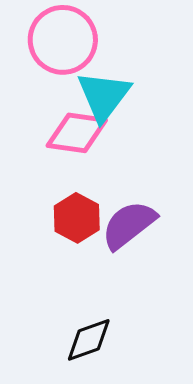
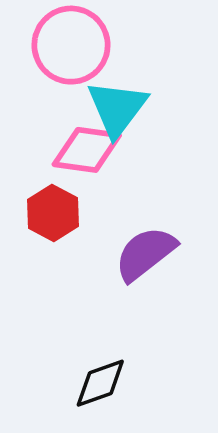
red hexagon: (77, 218) -> (53, 213), moved

